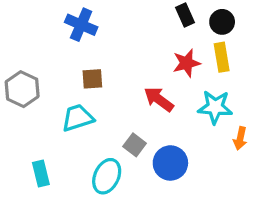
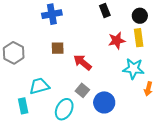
black rectangle: (185, 15) -> (105, 10), moved
blue cross: (81, 25) -> (52, 14), turned -36
red arrow: (159, 99) -> (82, 62), moved
cyan trapezoid: (78, 118) -> (39, 86), moved

